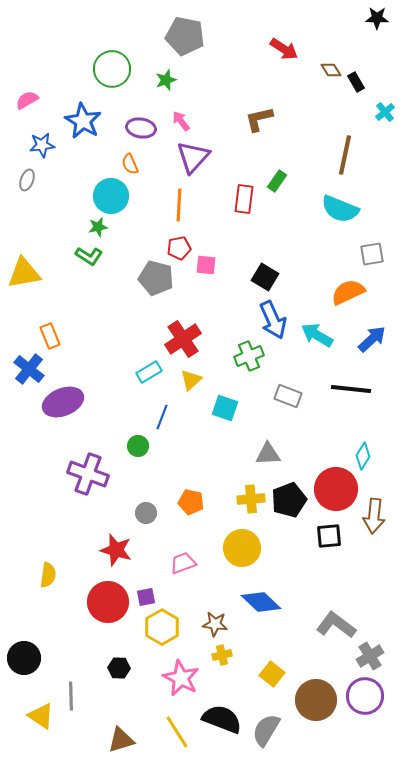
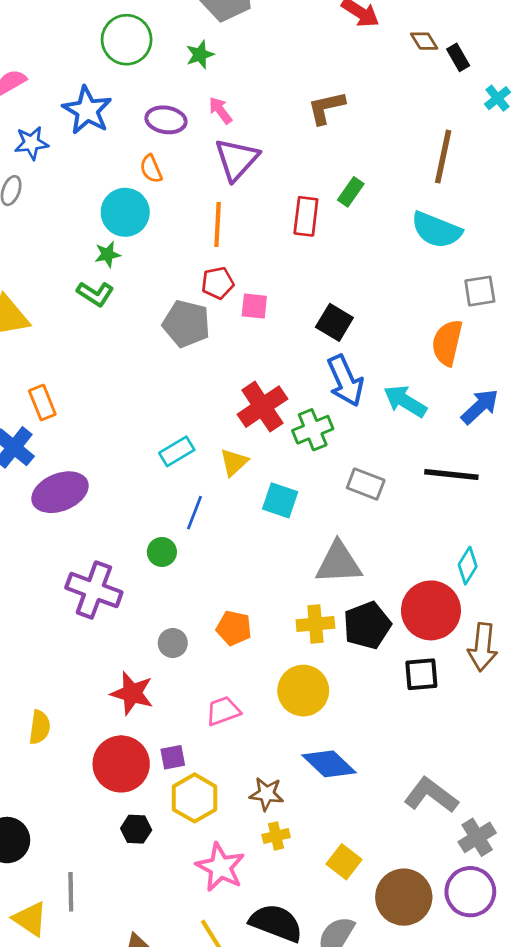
orange semicircle: (348, 292) -> (447, 343), turned -52
red cross: (183, 339) -> (262, 407), moved
gray triangle: (268, 454) -> (339, 563), size x1.4
black hexagon: (119, 668) -> (136, 829), moved

